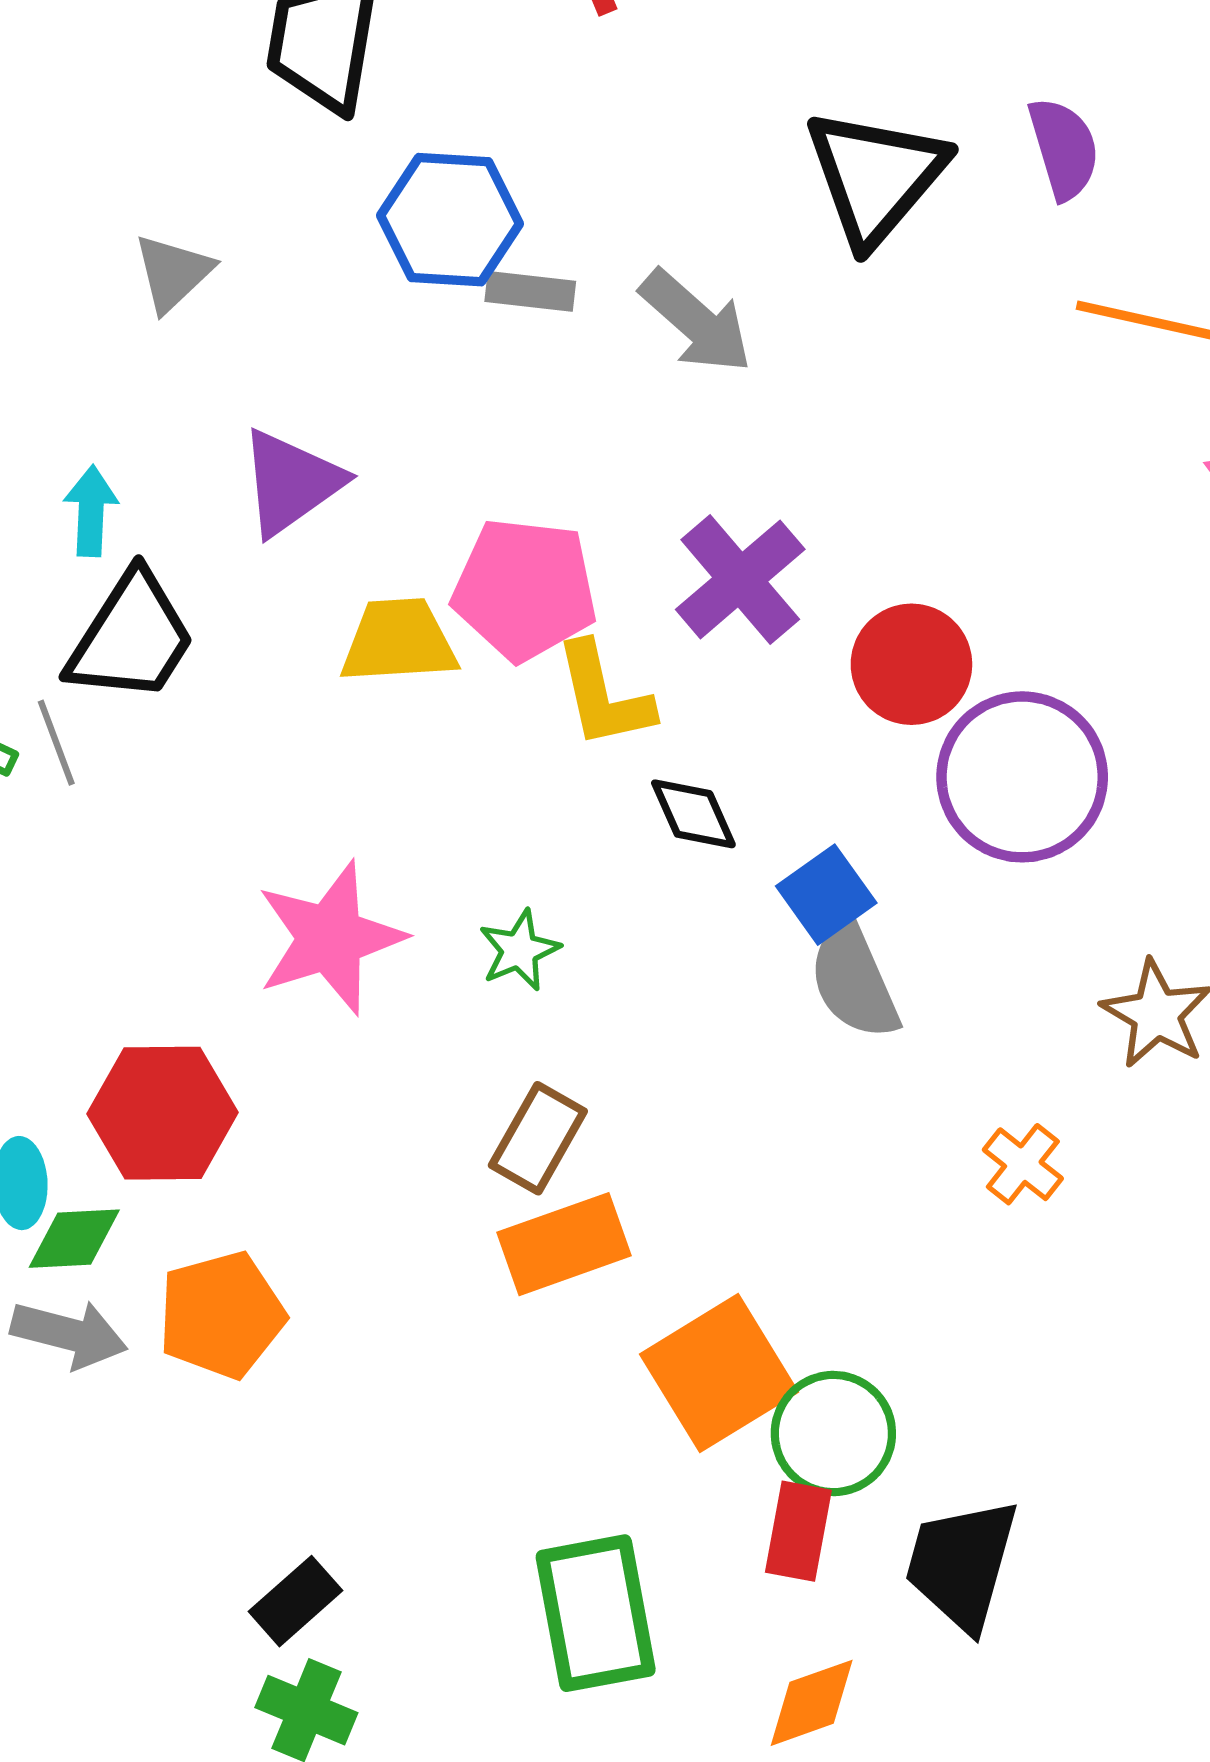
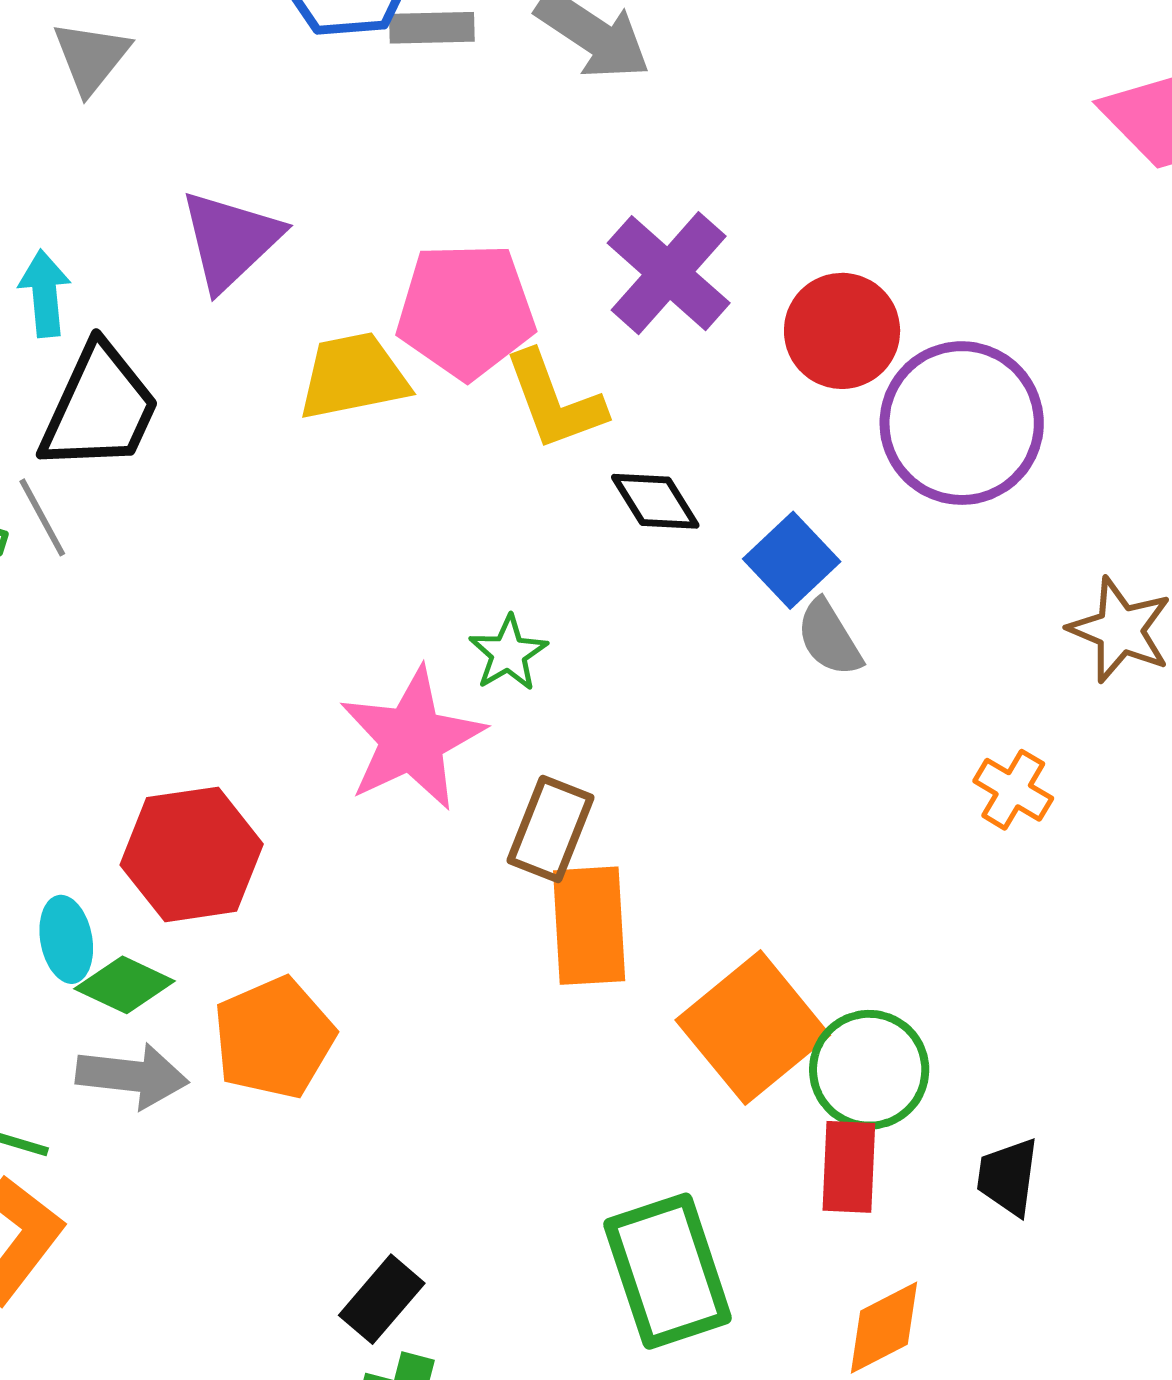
pink star: (330, 938) -> (412, 739), moved
gray semicircle: (854, 981) -> (829, 638), size x0.7
green diamond: (74, 1239) -> (125, 985), turned 36
orange rectangle: (564, 1244) -> (589, 926), turned -66
black trapezoid: (962, 1564) -> (1008, 1177), size x0.6

